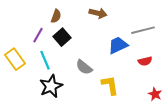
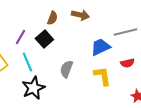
brown semicircle: (56, 16) -> (52, 18), moved
gray semicircle: (84, 67) -> (66, 69), turned 72
yellow L-shape: (110, 85) -> (102, 76), moved

